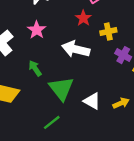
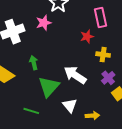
pink star: (37, 30) -> (44, 23), moved
white arrow: (76, 49) -> (75, 75), moved
green line: (52, 122) -> (31, 111), turned 35

